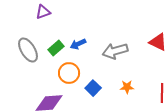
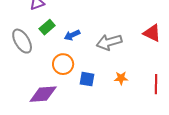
green rectangle: (56, 48) -> (47, 27), moved
blue square: (93, 88) -> (87, 79), turned -35

